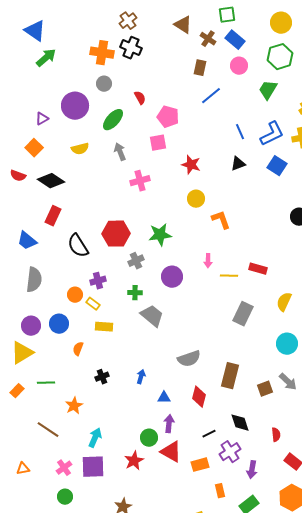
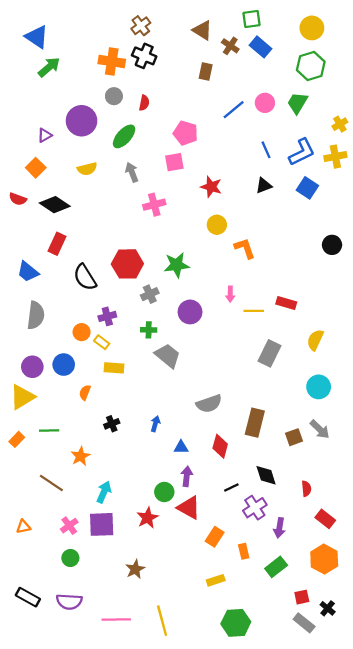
pink circle: (239, 66) -> (265, 103), moved
brown rectangle: (200, 68) -> (206, 72), moved
red semicircle: (140, 98) -> (144, 103), moved, turned 40
orange rectangle: (200, 465) -> (215, 537), moved, turned -42

